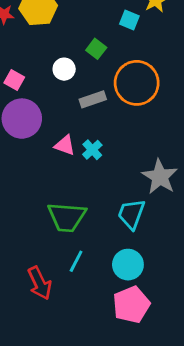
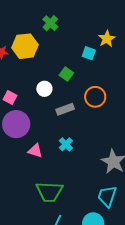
orange circle: (137, 83) -> (95, 97), size x0.7
pink triangle: (65, 145) -> (35, 151), moved
cyan trapezoid: (131, 214) -> (107, 196), moved

